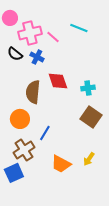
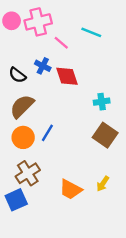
pink cross: (30, 33) -> (38, 22), moved
black semicircle: (15, 54) -> (17, 75), moved
red diamond: (58, 81) -> (67, 76), moved
brown semicircle: (33, 92) -> (22, 106), moved, turned 40
blue line: (45, 133) -> (47, 133), moved

